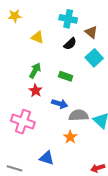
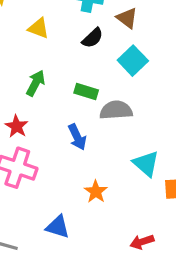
red star: (36, 91) -> (17, 126), moved
blue arrow: (60, 104) -> (77, 137), turned 49
gray semicircle: (79, 115) -> (116, 110), moved

